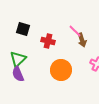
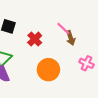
red cross: (48, 41) -> (35, 39), turned 32

